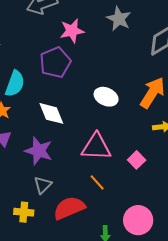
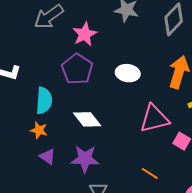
white ellipse: (106, 97) -> (128, 73), moved
pink triangle: (96, 147) -> (154, 119), moved

